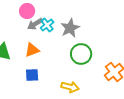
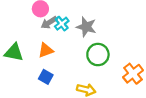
gray star: (70, 28) -> (86, 27), turned -30
blue square: (32, 75) -> (46, 77), turned 32

